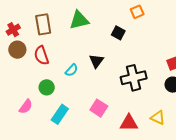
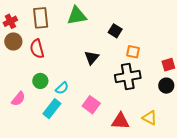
orange square: (137, 12) -> (133, 52), moved, turned 32
cyan semicircle: (72, 70) -> (62, 88), moved

